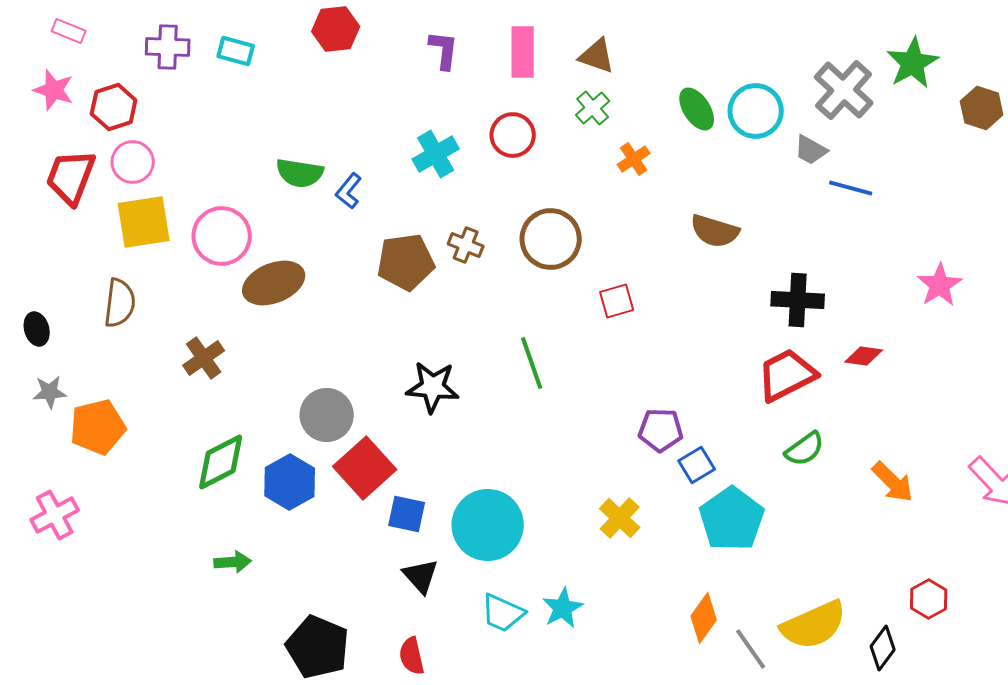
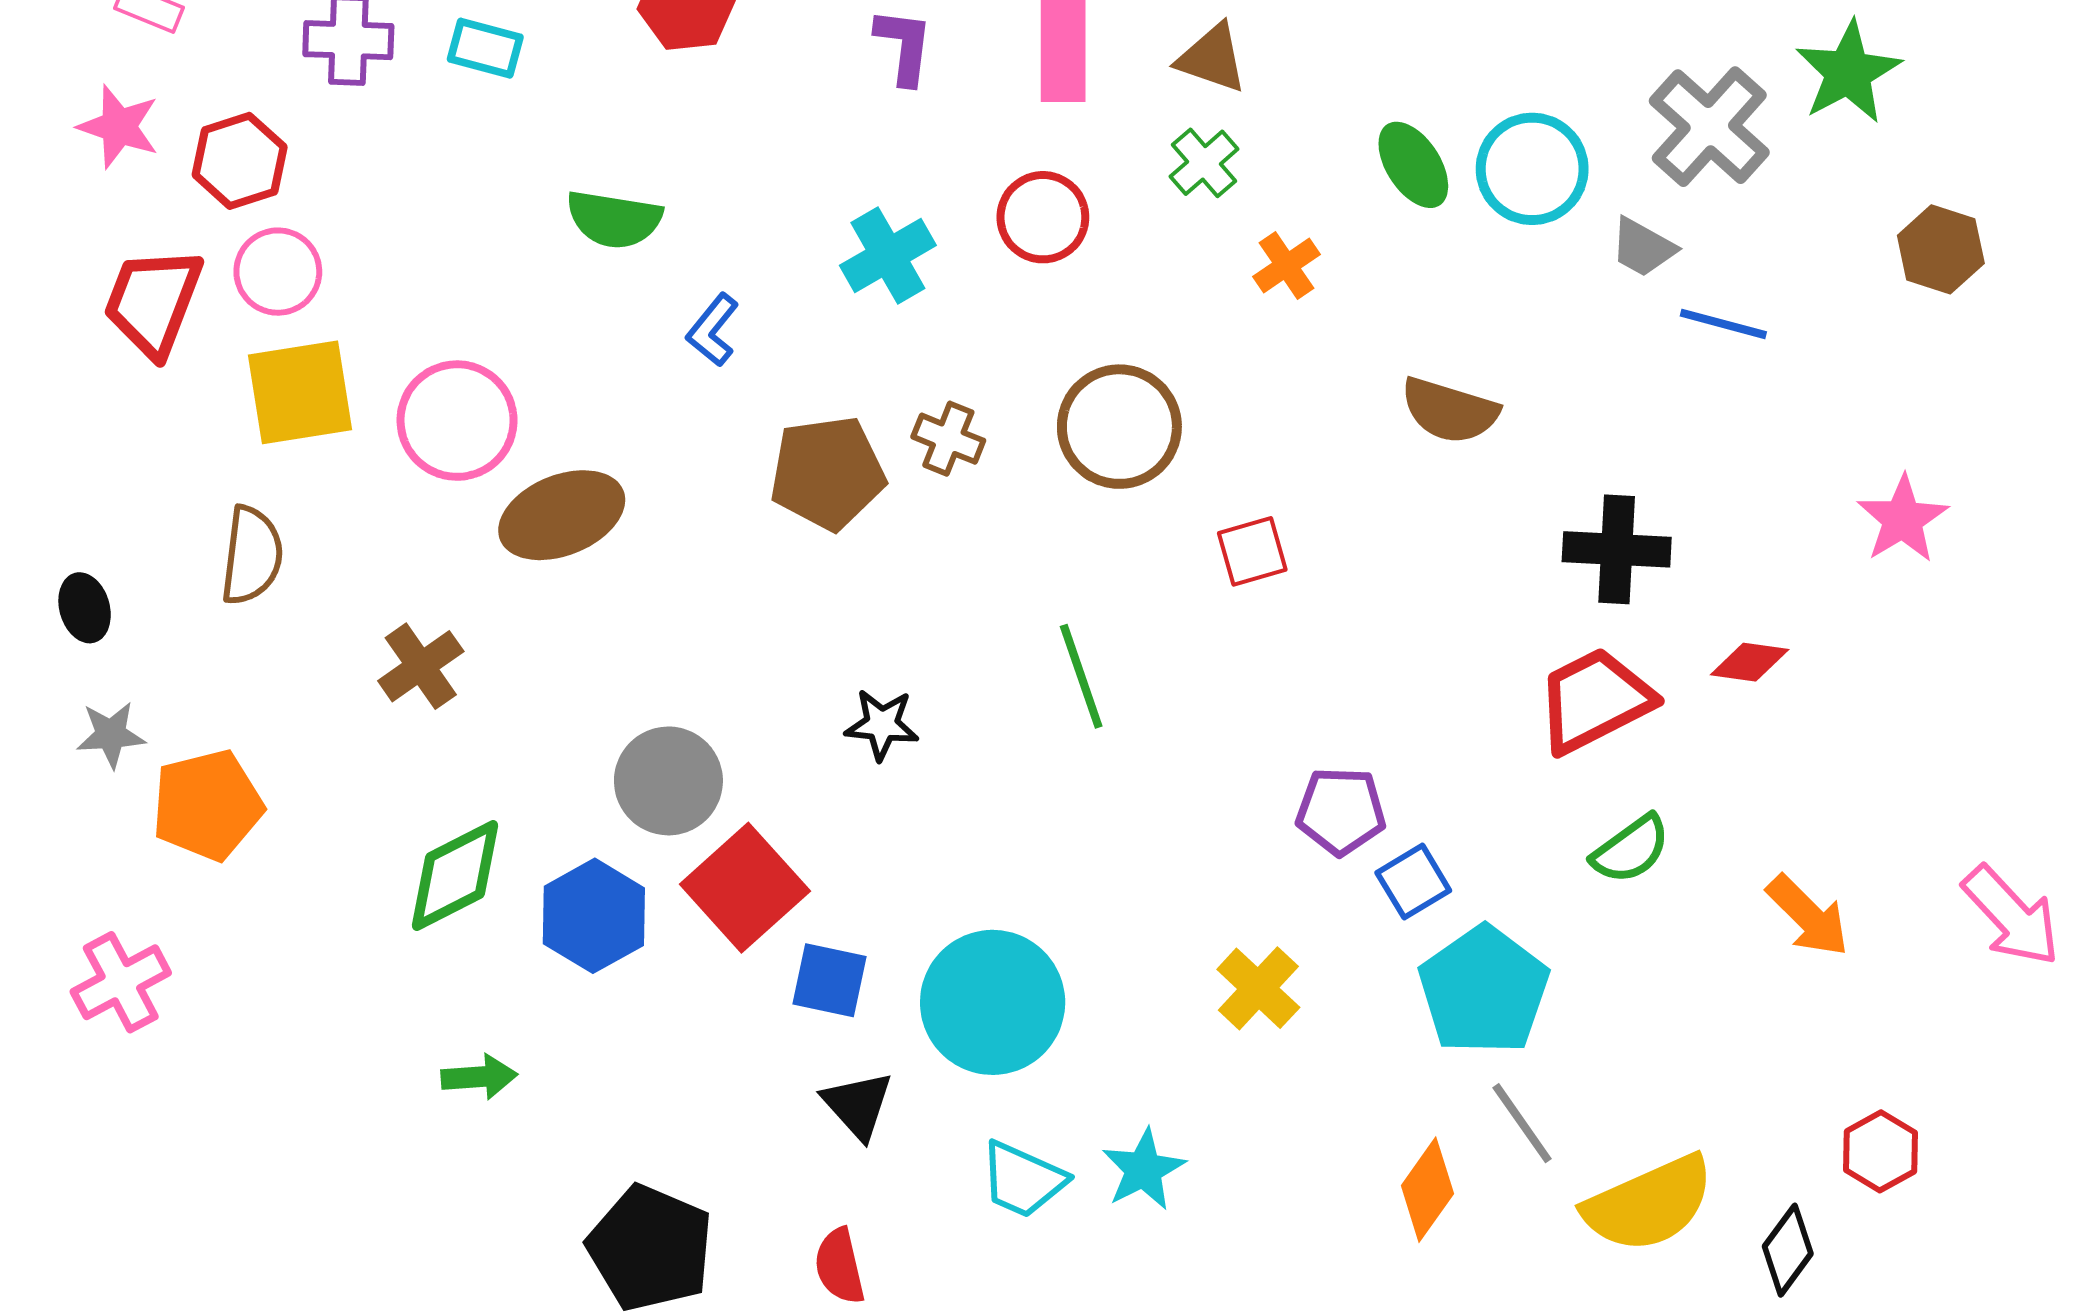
brown hexagon: (982, 108) -> (1941, 249), moved
green semicircle: (300, 173) -> (614, 219), moved
black star: (433, 387) -> (882, 725), size x0.7
gray line: (751, 649) -> (1522, 1123), moved

